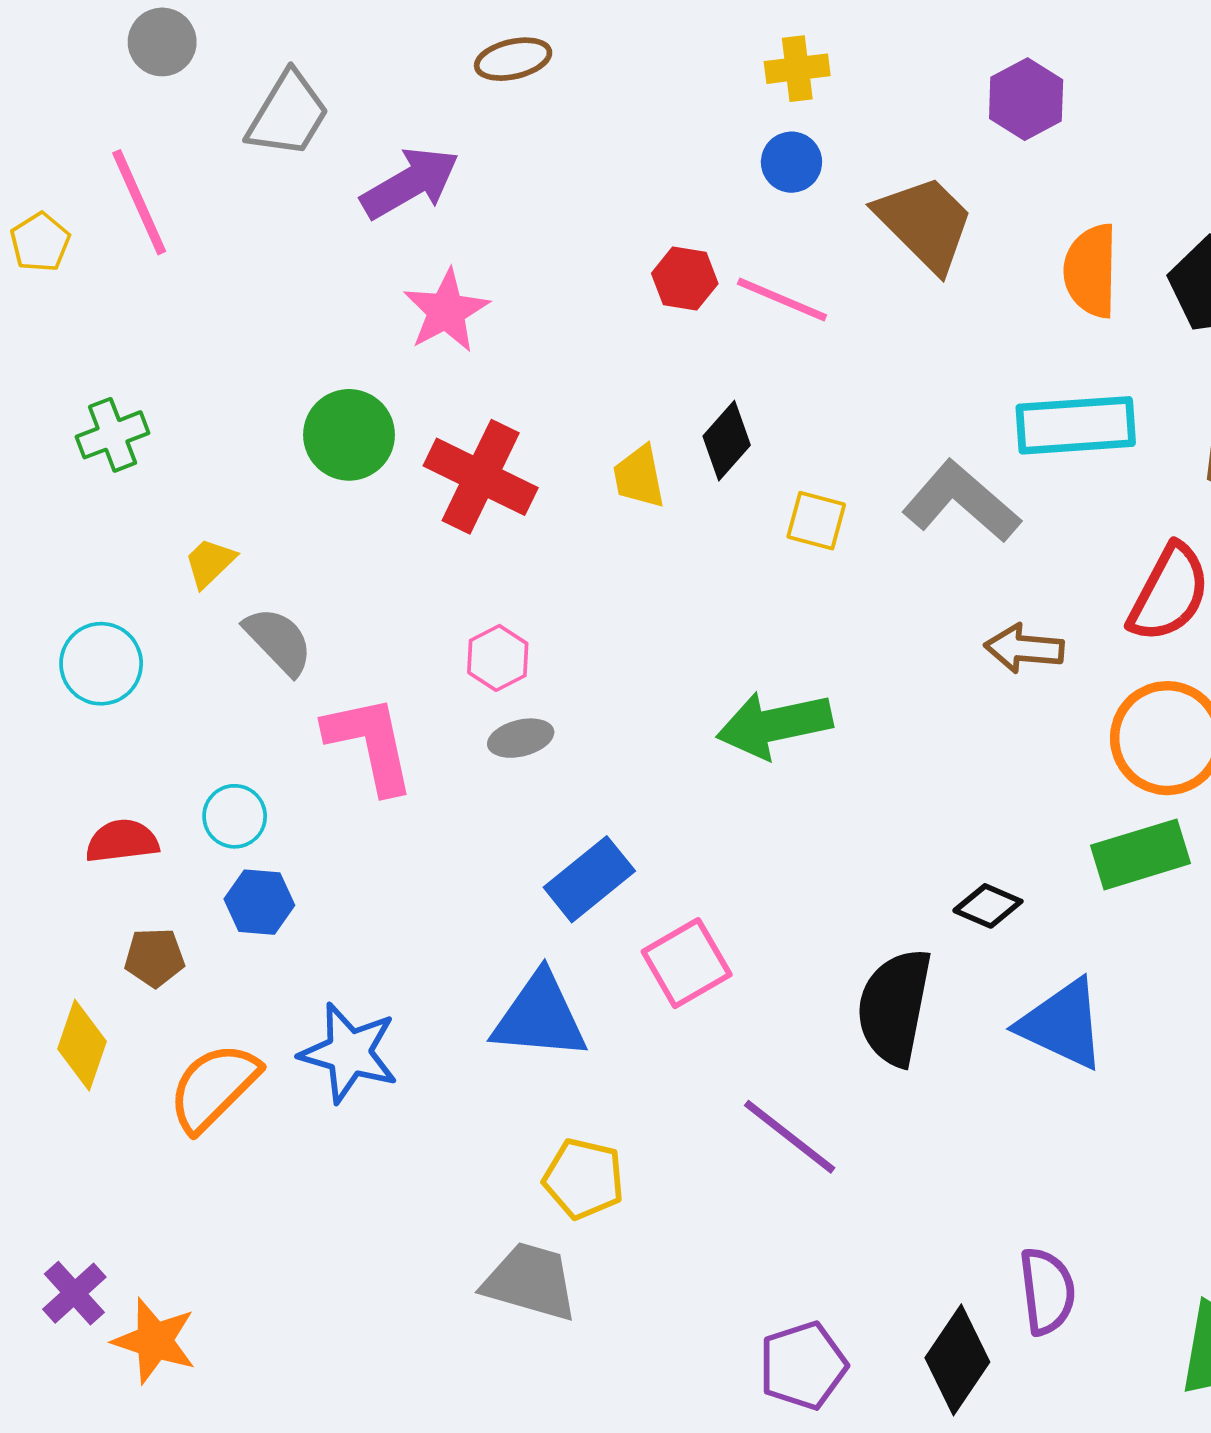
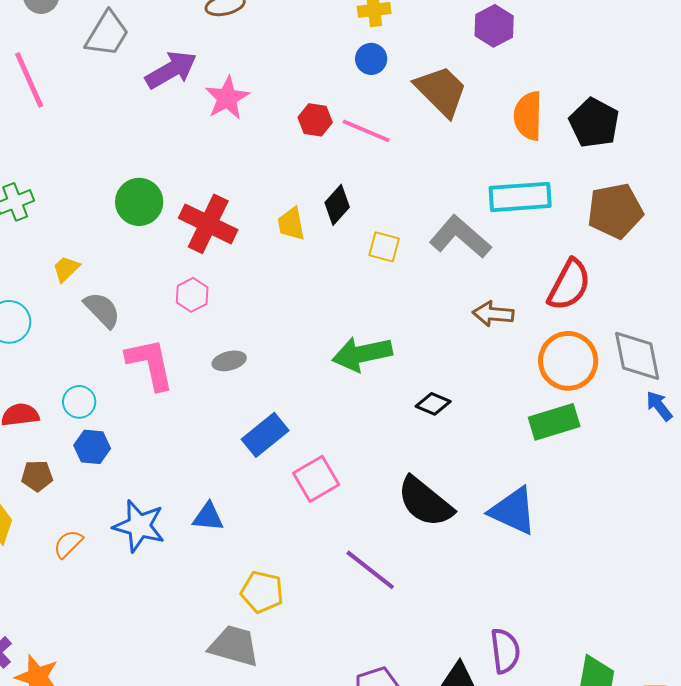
pink star: (446, 311) -> (227, 98), moved
pink hexagon: (498, 658) -> (192, 295), moved
black diamond: (988, 906) -> (433, 404), moved
black semicircle: (894, 1007) -> (425, 502), turned -62
blue triangle: (540, 1017) -> (208, 517), moved, size x0.6
orange semicircle: (214, 1087) -> (68, 544), size x0.6

